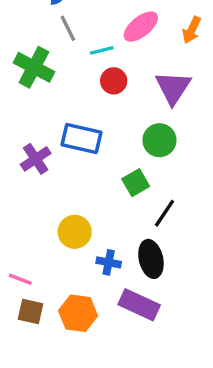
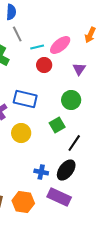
pink ellipse: (141, 27) -> (60, 45), moved
purple triangle: (173, 88) -> (79, 69), size x0.6
yellow circle: (75, 232) -> (21, 133), moved
black ellipse: (151, 259) -> (66, 170), turned 50

